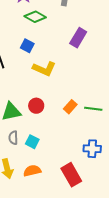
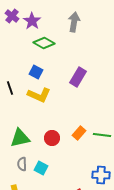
purple rectangle: (78, 38) -> (78, 77), moved
yellow L-shape: (44, 69) -> (39, 95), moved
red circle: (36, 106) -> (52, 138), moved

